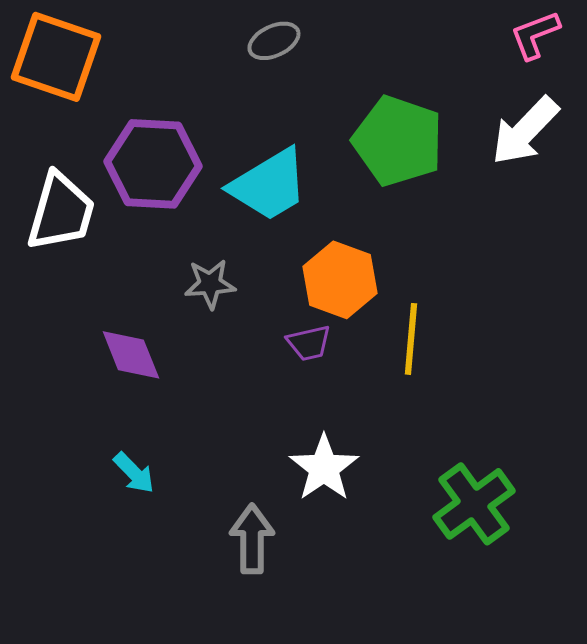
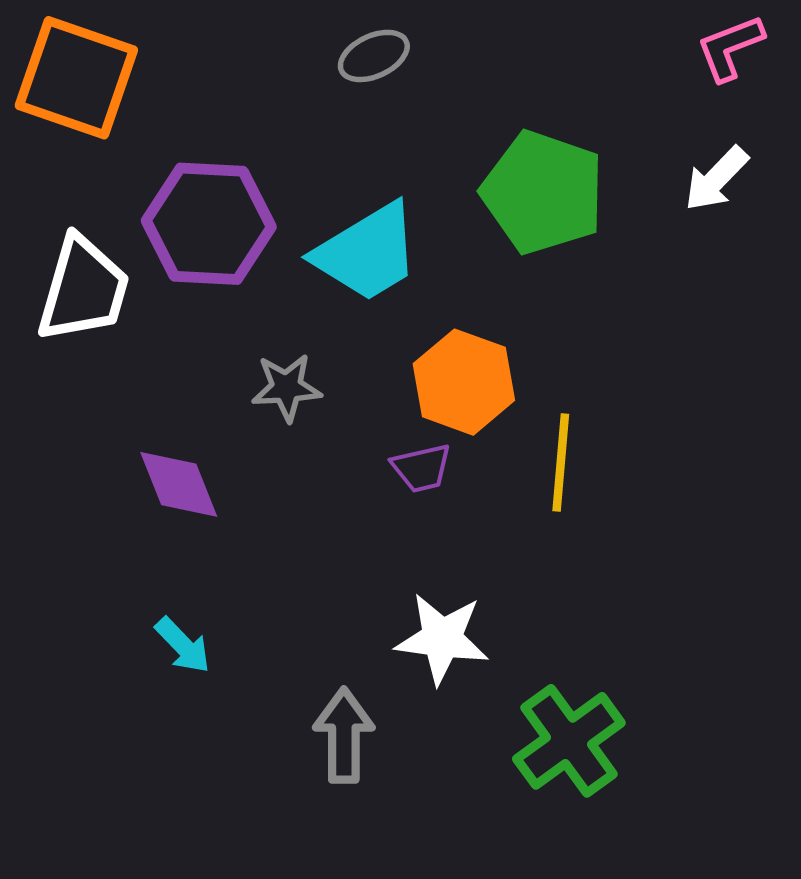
white arrow: (525, 131) -> (716, 179), size x0.7
white star: (324, 468) -> (442, 639), turned -30
green cross: (474, 504) -> (569, 741), moved

